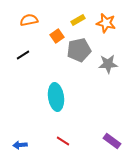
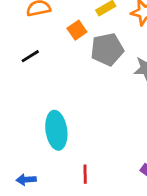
cyan ellipse: (56, 97) -> (56, 130), moved
red line: (63, 141) -> (85, 174), turned 56

